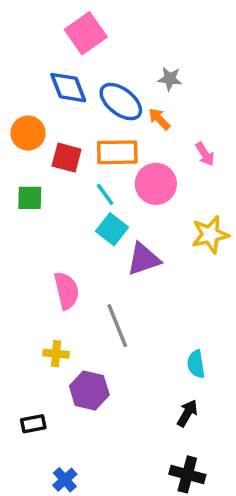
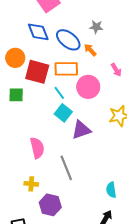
red square: (67, 158) -> (37, 72), size x1.4

